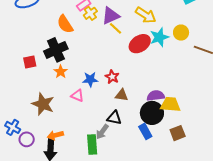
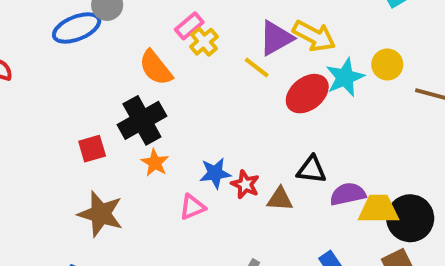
purple triangle: (111, 16) -> (276, 38), moved
red star: (112, 77) -> (245, 184), moved
pink triangle: (77, 95) -> (192, 207), turned -40
brown star: (43, 104) -> (101, 214), moved
black circle: (152, 113) -> (410, 218), moved
black triangle: (114, 118) -> (311, 170), moved

